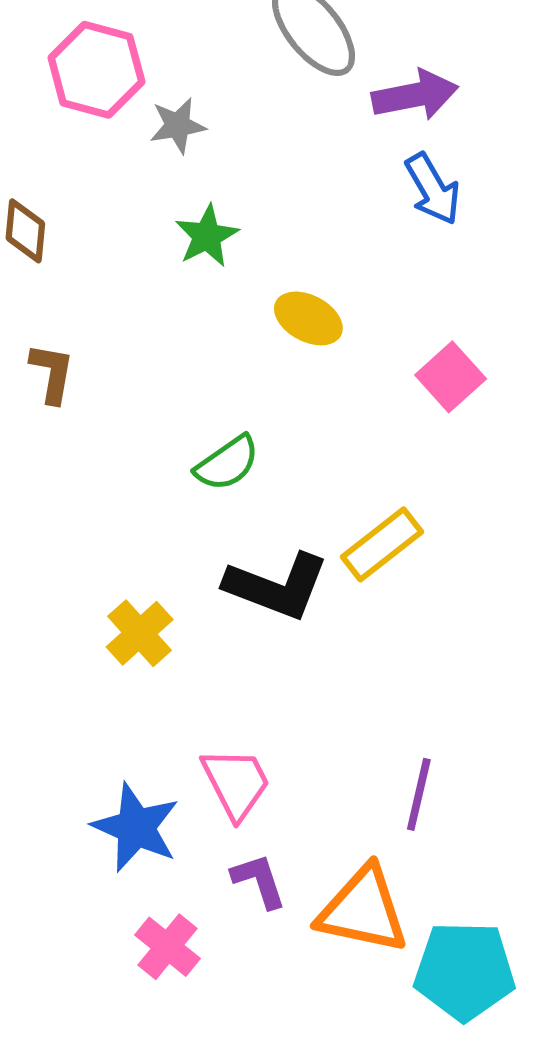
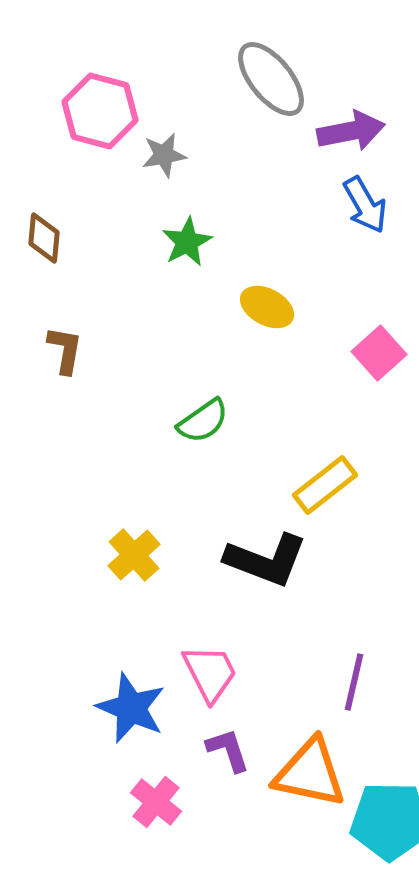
black L-shape: (277, 586) -> (266, 560), moved

